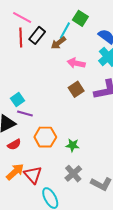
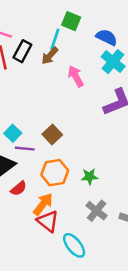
pink arrow: (76, 63) -> (76, 76), turned 60
brown square: (76, 89) -> (52, 134), moved
orange arrow: (15, 172) -> (43, 204), moved

